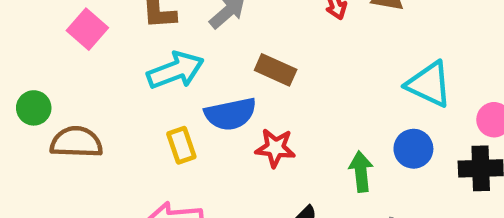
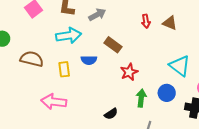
blue semicircle: (230, 114) -> (89, 60), size x0.7
brown semicircle: (76, 142) -> (32, 59), moved
red star: (275, 148) -> (129, 72), moved, turned 30

